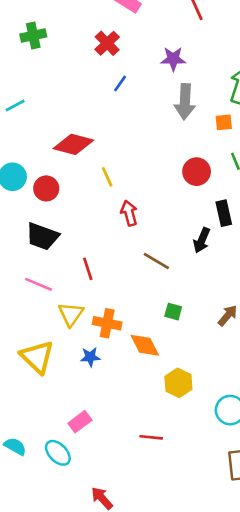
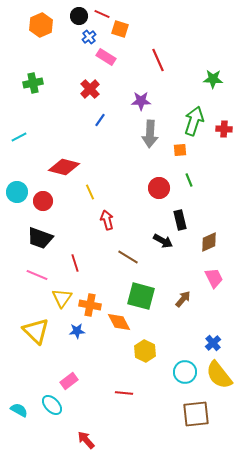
black arrow: (202, 240) -> (163, 241), turned -84
green square: (173, 312) -> (141, 296), size x2.0
cyan semicircle: (15, 446) -> (19, 410), moved

